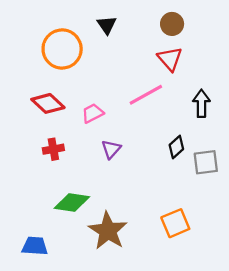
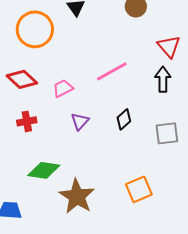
red triangle: (170, 59) -> (169, 46), moved
black diamond: (176, 147) -> (124, 119), moved

